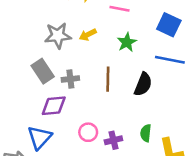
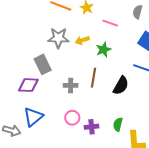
green star: (127, 42) -> (103, 50), moved
gray cross: (70, 79) -> (71, 85), moved
purple diamond: (54, 106) -> (28, 85), moved

